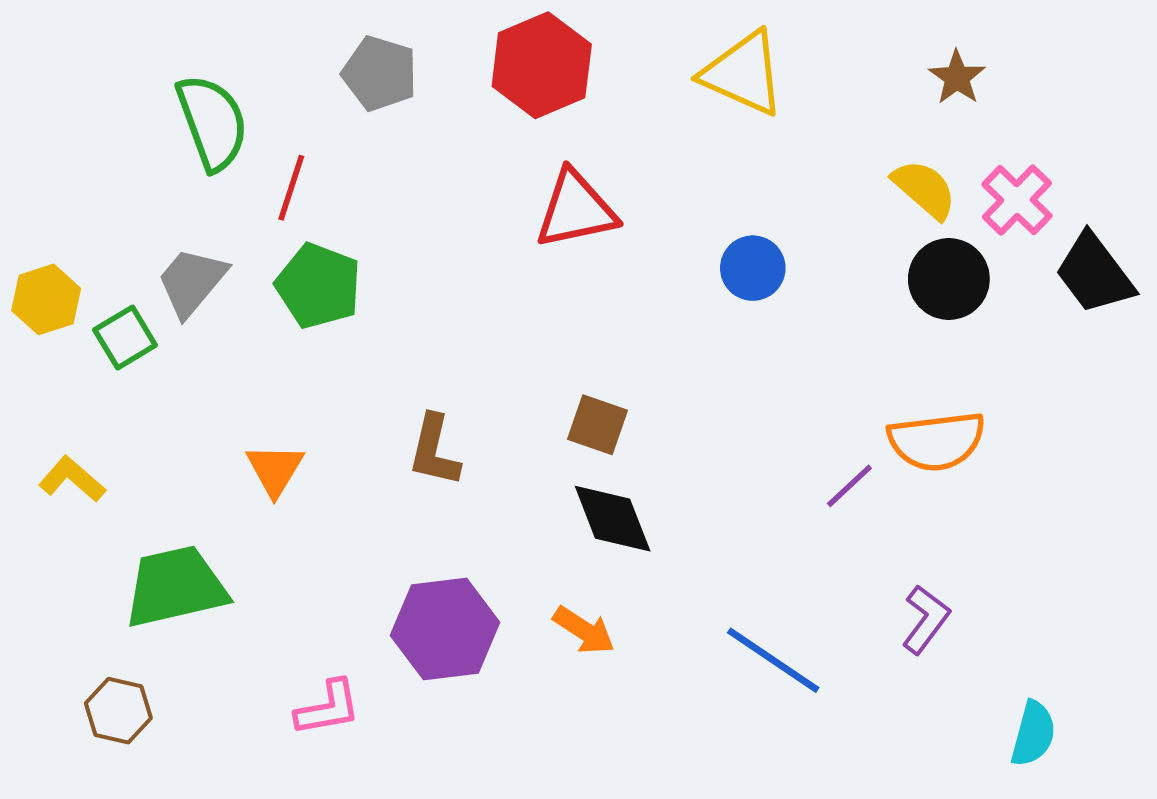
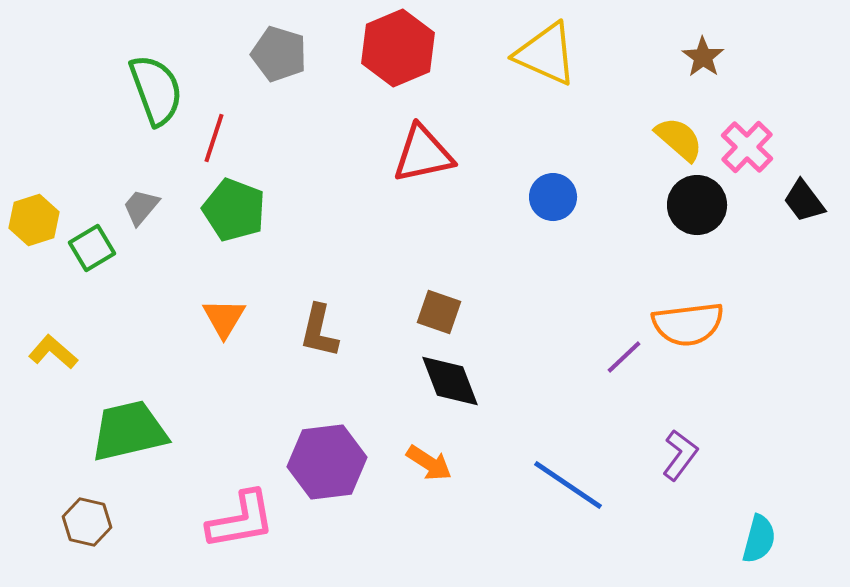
black trapezoid: (1095, 274) -> (804, 201), size x0.7
gray trapezoid: (192, 282) -> (141, 207), size x0.7
orange triangle: (275, 470) -> (224, 318), moved
pink L-shape: (328, 708) -> (241, 520), size x1.4

